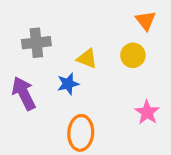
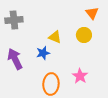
gray cross: (36, 43) -> (14, 20), moved
pink star: (147, 112) -> (80, 76), moved

